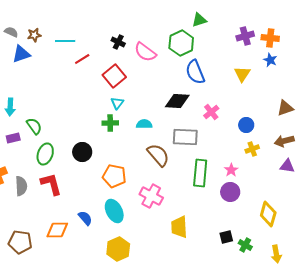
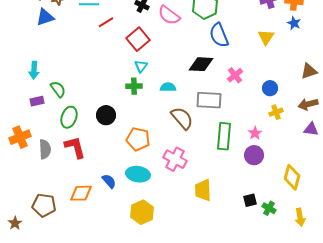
cyan ellipse: (114, 211) -> (138, 174), turned -55

